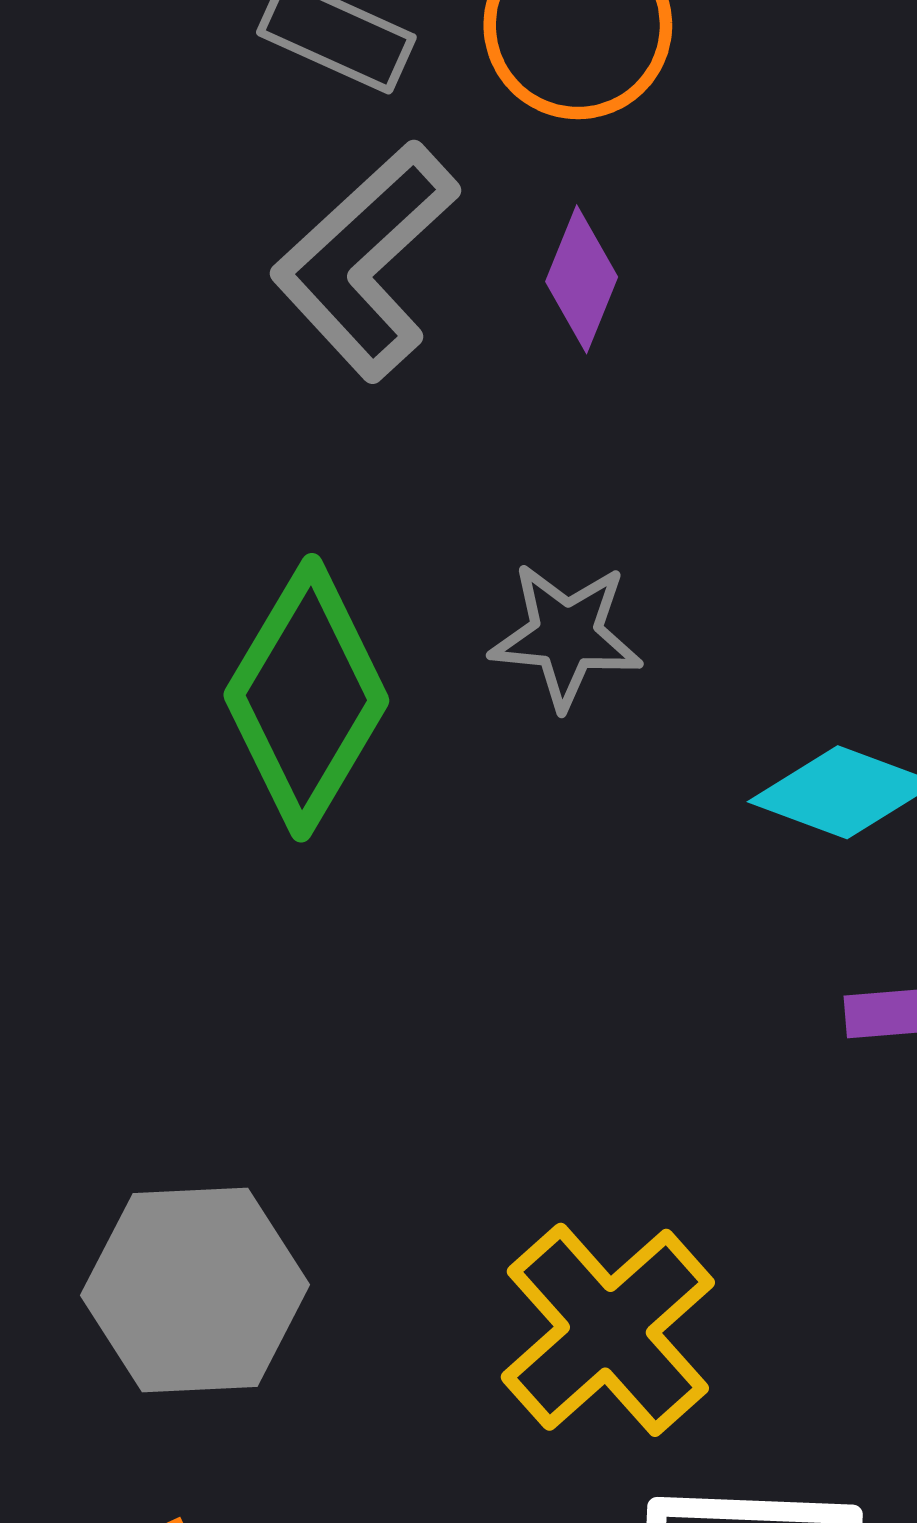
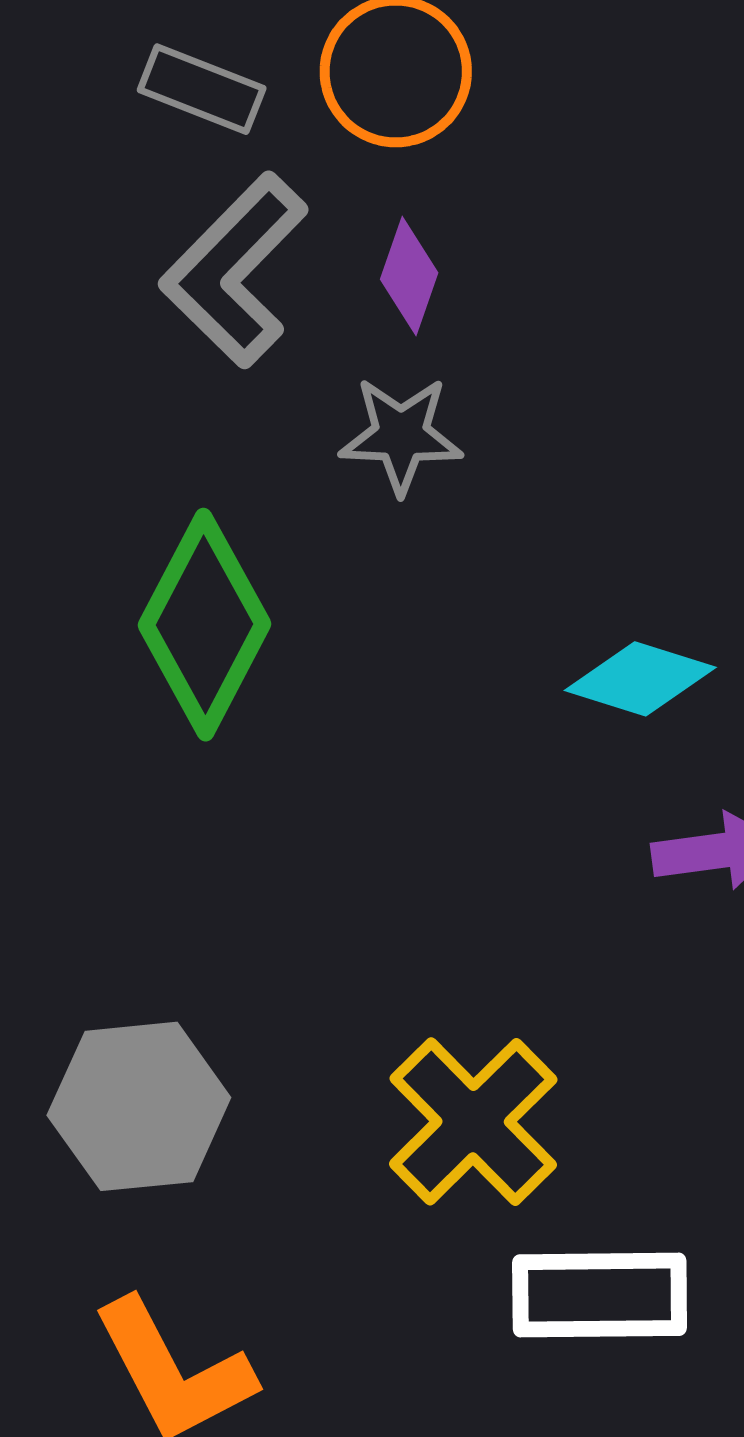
gray star: (566, 635) -> (401, 435), moved

